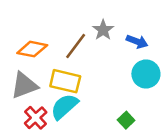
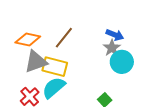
gray star: (103, 30) -> (112, 48), moved
gray triangle: (24, 85) -> (36, 62), moved

